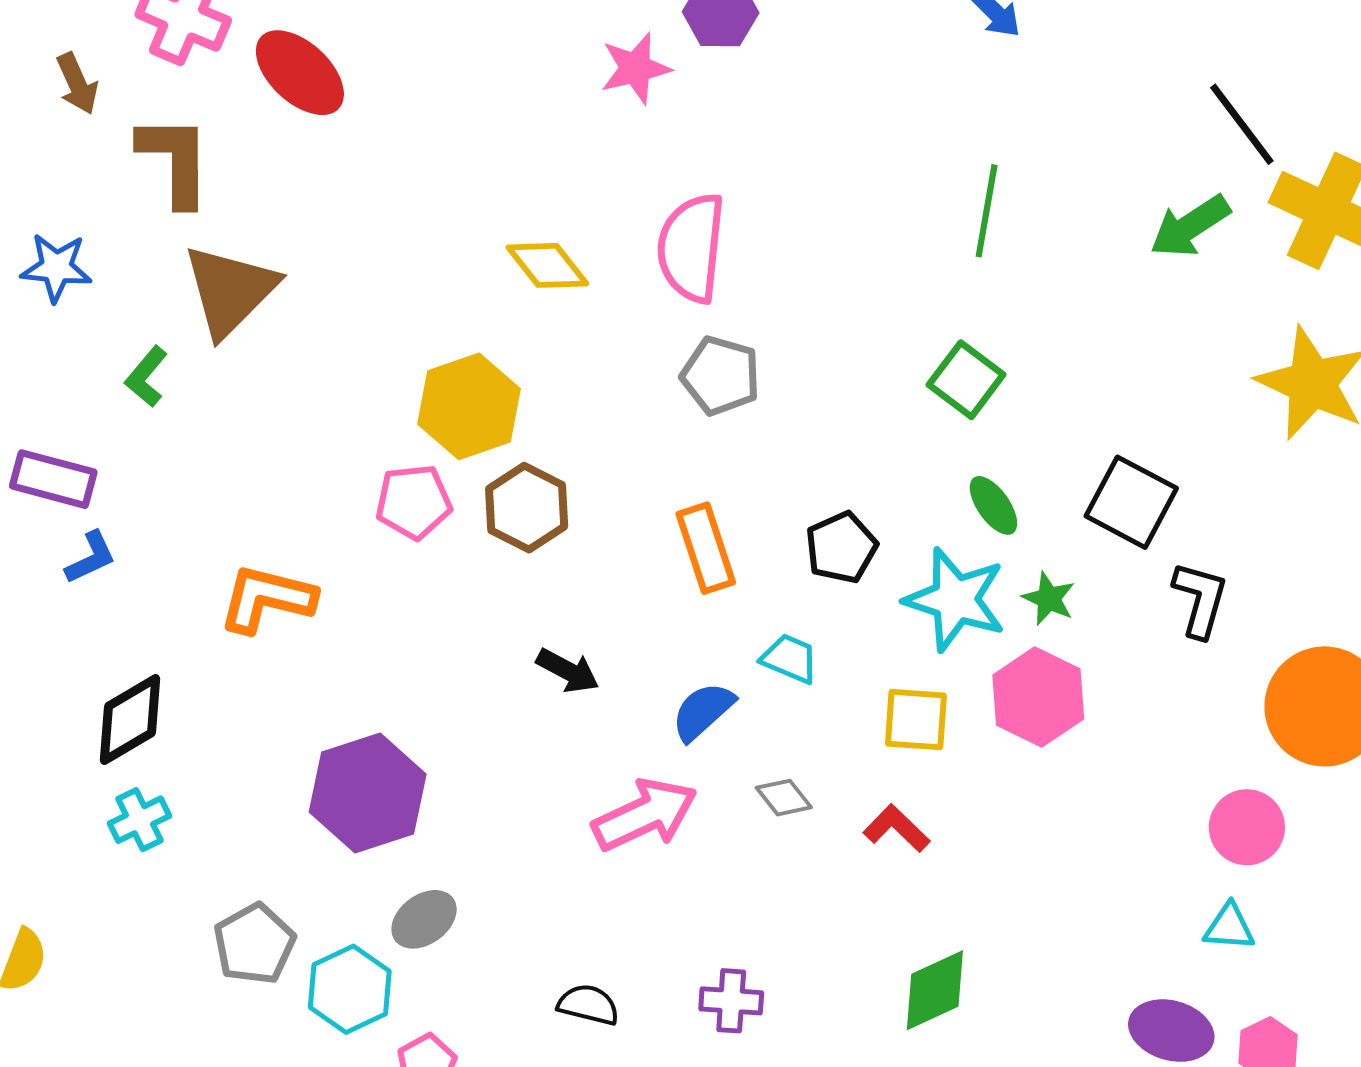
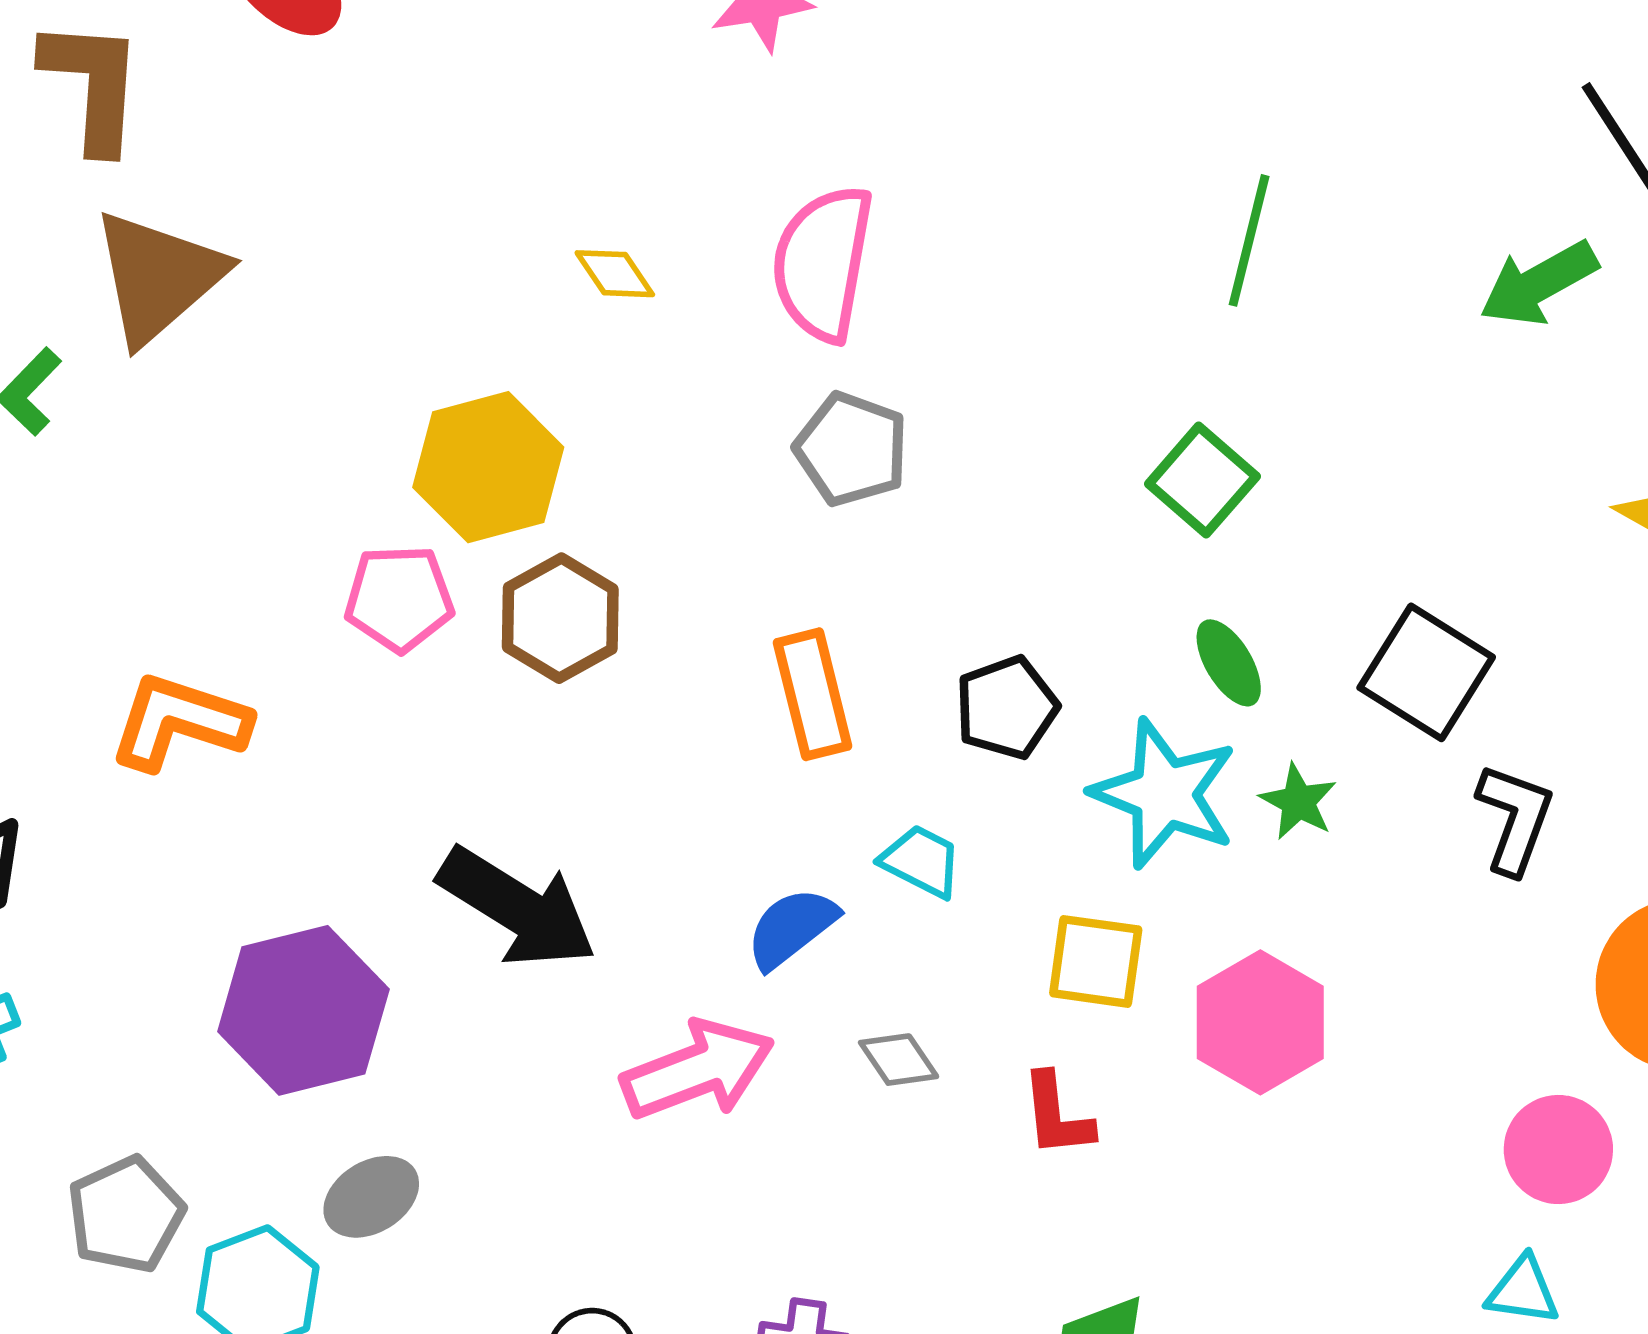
yellow diamond: (547, 265) -> (615, 274), size x0.7
black arrow: (568, 671) -> (517, 908), moved, size x1.8
pink hexagon: (1038, 697) -> (1260, 1022), moved
red L-shape: (897, 828) -> (1057, 1115), turned -144

